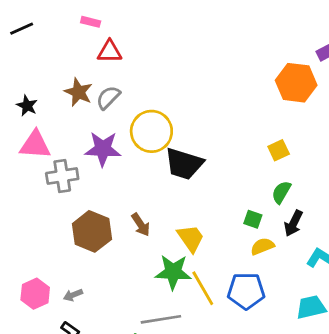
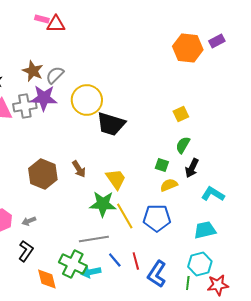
red triangle: (110, 52) -> (56, 24), moved
orange hexagon: (296, 83) -> (188, 48), moved
purple star: (103, 149) -> (44, 98), moved
gray cross: (62, 176) -> (25, 106), moved

